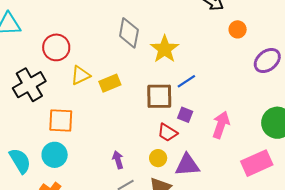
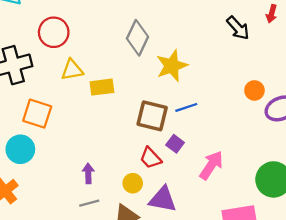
orange circle: (238, 29) -> (254, 90), moved

